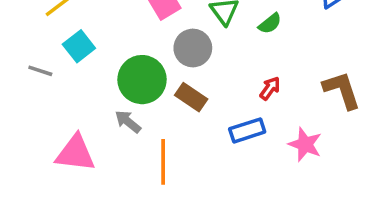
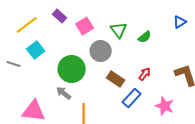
brown rectangle: (191, 97) -> (116, 79), moved
blue rectangle: (247, 130) -> (132, 98), turned -30

